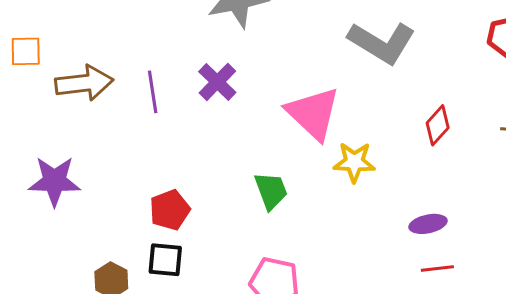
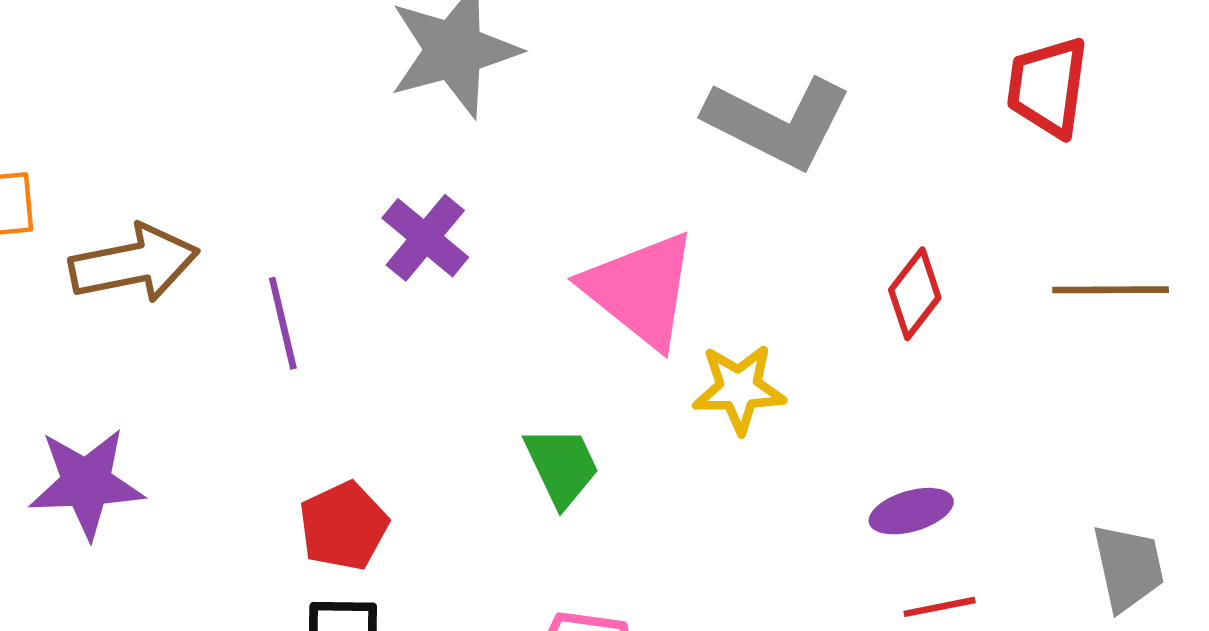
purple line: (153, 92) -> (283, 323), moved

